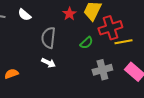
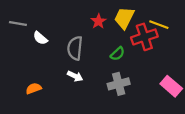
white semicircle: (24, 15) -> (40, 38), moved
yellow line: (123, 42) -> (159, 25), moved, turned 30
gray cross: (102, 70) -> (119, 84), moved

